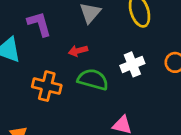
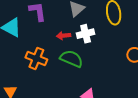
white cross: (132, 64) -> (86, 34), moved

